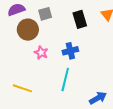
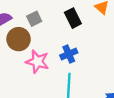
pink star: (41, 53) -> (37, 62), size x1.5

